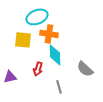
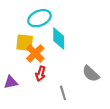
orange cross: (49, 34) -> (35, 53), moved, turned 36
cyan diamond: (55, 55) -> (59, 38), moved

